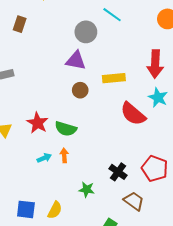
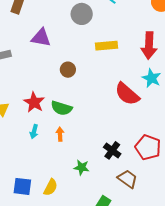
purple triangle: (76, 61) -> (41, 38), moved
yellow rectangle: (114, 78) -> (107, 46), moved
brown circle: (80, 90) -> (68, 70), moved
cyan arrow: (44, 158) -> (34, 132), moved, turned 128

